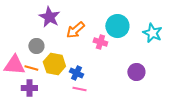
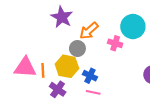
gray circle: (36, 46) -> (77, 49), moved
orange line: (31, 68) -> (43, 70), turned 72
purple cross: (29, 88) -> (58, 89), moved, turned 35

